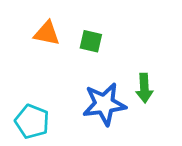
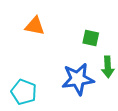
green square: (91, 41) -> (91, 38), moved

